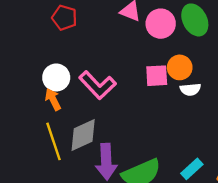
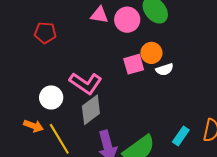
white circle: (56, 78) -> (51, 97), moved
orange arrow: (53, 99) -> (33, 126), moved, turned 150
gray diamond: (83, 135) -> (91, 110), moved

